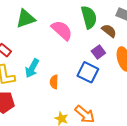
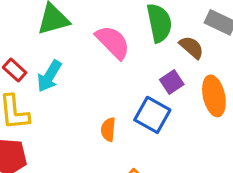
cyan arrow: (32, 68) -> (49, 76), moved
orange semicircle: (54, 82) -> (108, 129), moved

